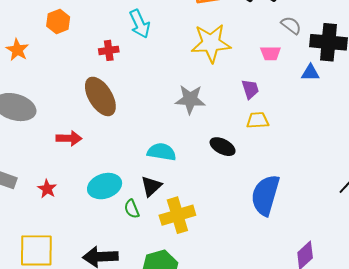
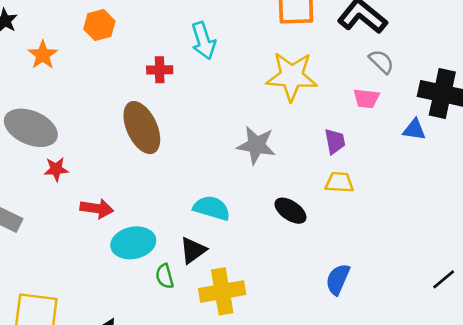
gray semicircle: (291, 25) -> (381, 62), moved
red arrow: (69, 138) -> (97, 208), moved
red star: (47, 189) -> (56, 169), moved, turned 30
blue semicircle: (265, 195) -> (338, 279), size x0.6

